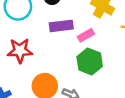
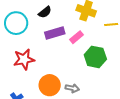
green hexagon: (90, 61) -> (95, 57), moved

